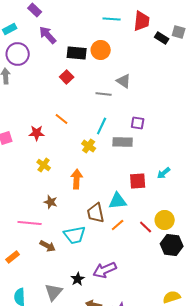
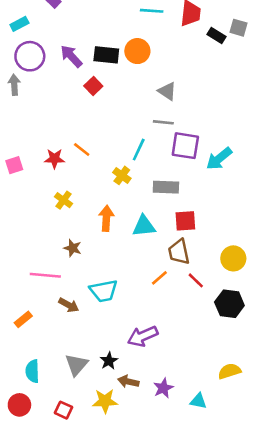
purple arrow: (48, 35) -> (71, 56), moved
gray line: (104, 94) -> (163, 122), moved
orange line: (62, 119) -> (82, 150), moved
purple square: (138, 123) -> (185, 146), size x1.6
gray rectangle: (123, 142) -> (166, 187), moved
cyan arrow: (164, 173) -> (219, 159), moved, size x1.5
cyan triangle: (118, 201) -> (144, 226), moved
brown trapezoid: (96, 213) -> (179, 252), moved
yellow circle: (165, 220) -> (233, 258), moved
black star: (78, 279) -> (109, 361), moved

